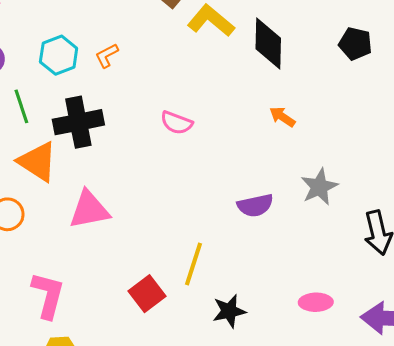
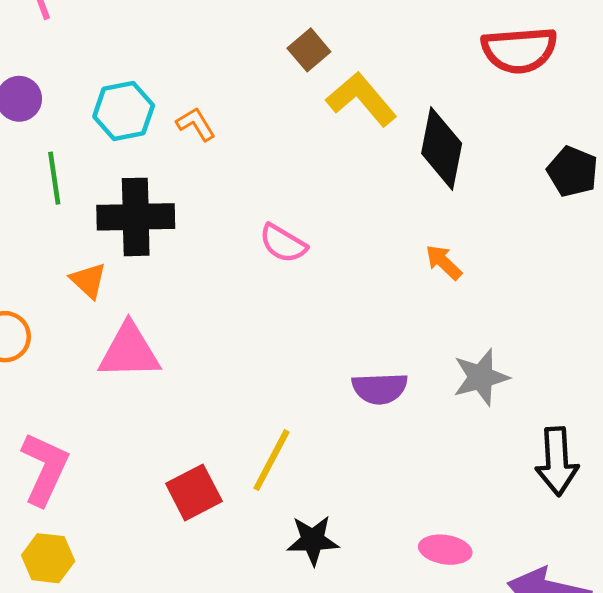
orange L-shape: (107, 56) -> (196, 124), turned 76
orange triangle: (37, 162) -> (88, 280), moved, size x0.6

